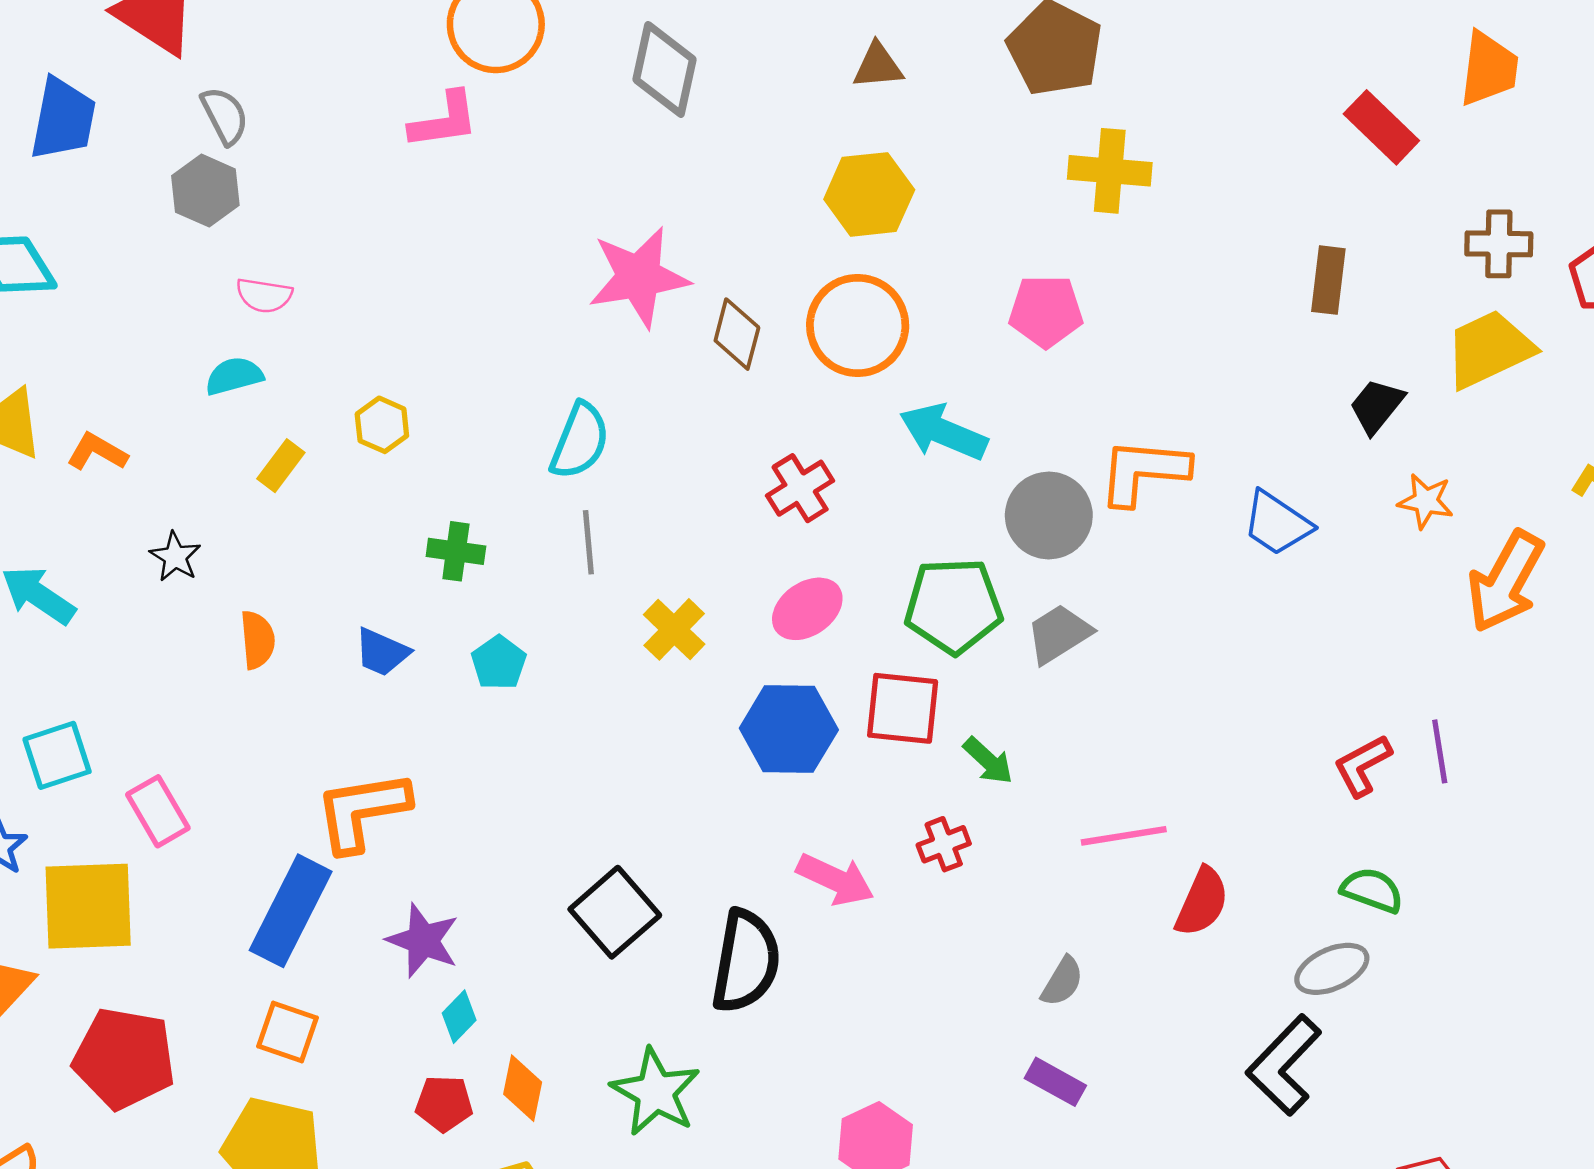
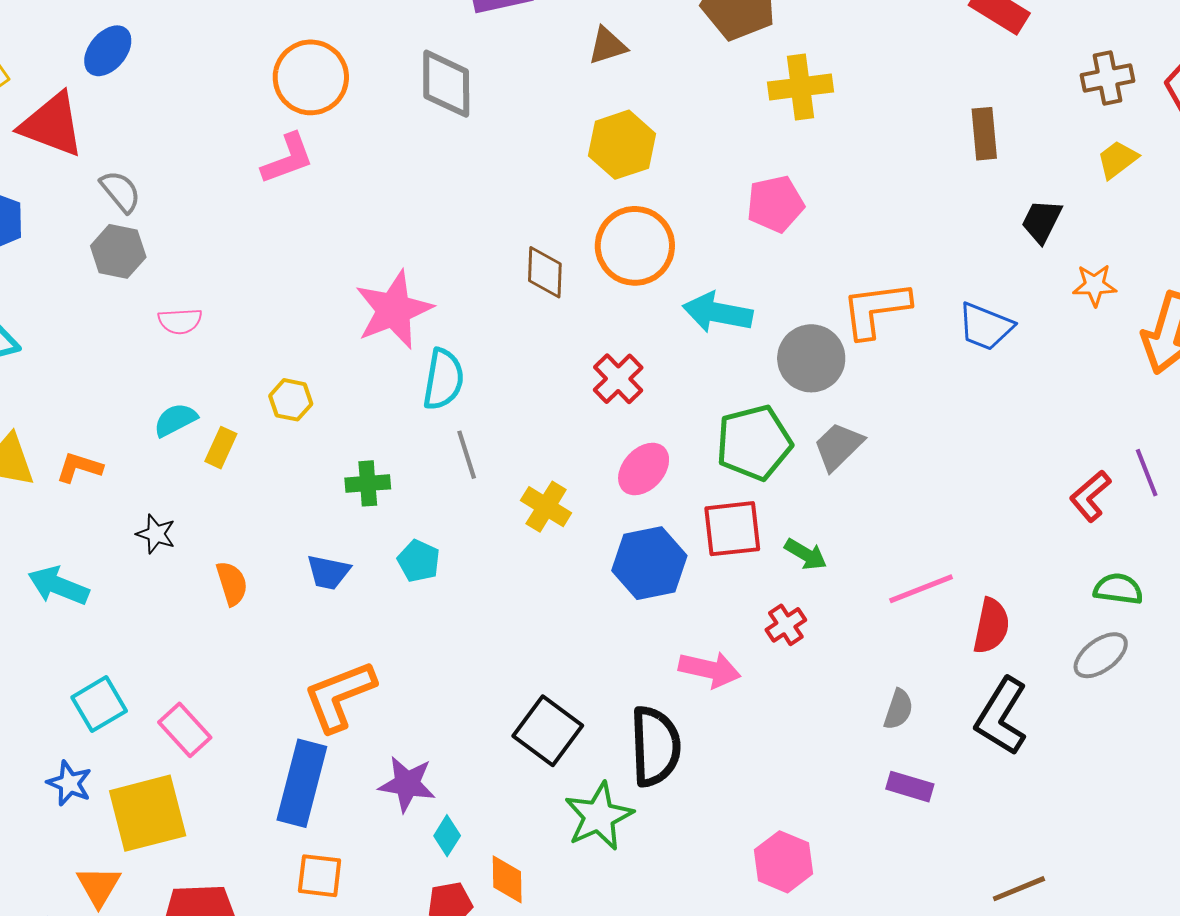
pink star: (639, 277) -> (394, 310), moved
yellow trapezoid: (1489, 349) -> (1117, 159), size x0.6
cyan semicircle: (234, 376) -> (175, 420), moved
black L-shape: (1284, 1065) -> (1002, 716), moved
green star: (656, 1092) -> (599, 816), moved, turned 30

